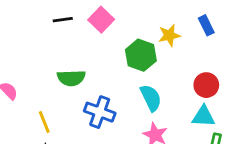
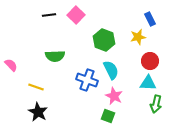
yellow star: (169, 35) -> (138, 37), moved
blue cross: (100, 112) -> (87, 80), moved
yellow line: (44, 122) -> (36, 87), turned -49

